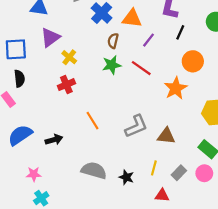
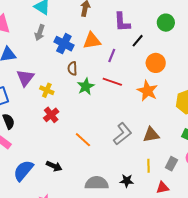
black line: (180, 32) -> (138, 41), turned 32
brown semicircle: (113, 41) -> (72, 68), moved
black arrow: (54, 140) -> (54, 166), turned 56

